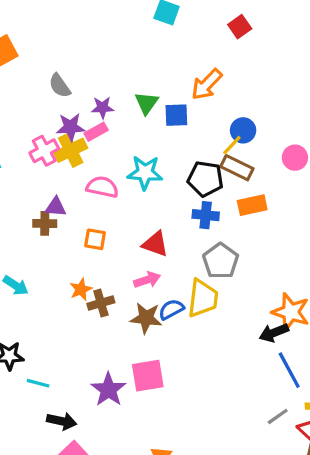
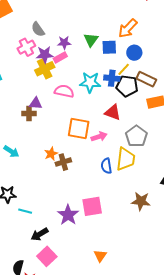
blue circle: (243, 130) -> (134, 53), moved
yellow line: (232, 145) -> (124, 69), moved
pink cross: (44, 151) -> (26, 47), moved
blue cross: (206, 215) -> (112, 78), moved
orange square: (95, 239) -> (79, 128), moved, size x1.6
red triangle: (155, 244) -> (113, 112), moved
pink arrow: (147, 280) -> (99, 137), moved
blue semicircle: (171, 309) -> (106, 166), turned -70
brown star: (146, 318) -> (141, 201), moved
black arrow: (62, 421) -> (40, 234), turned 138

